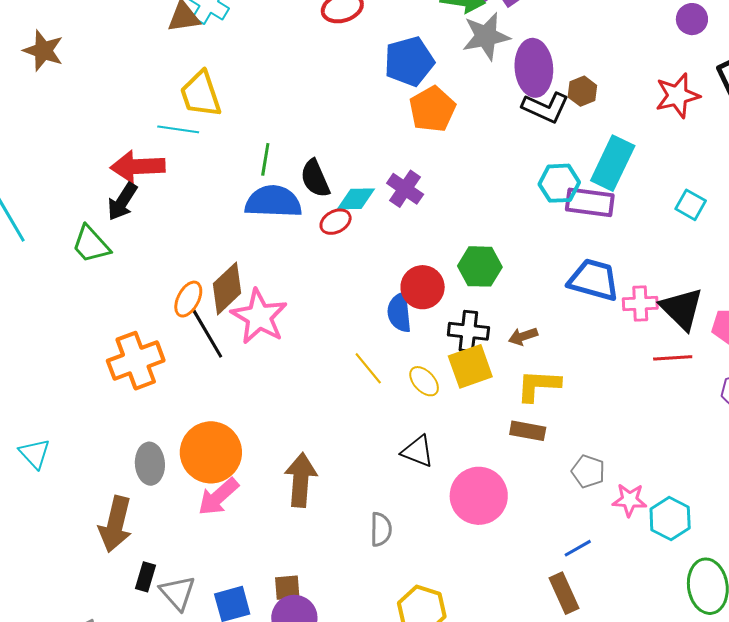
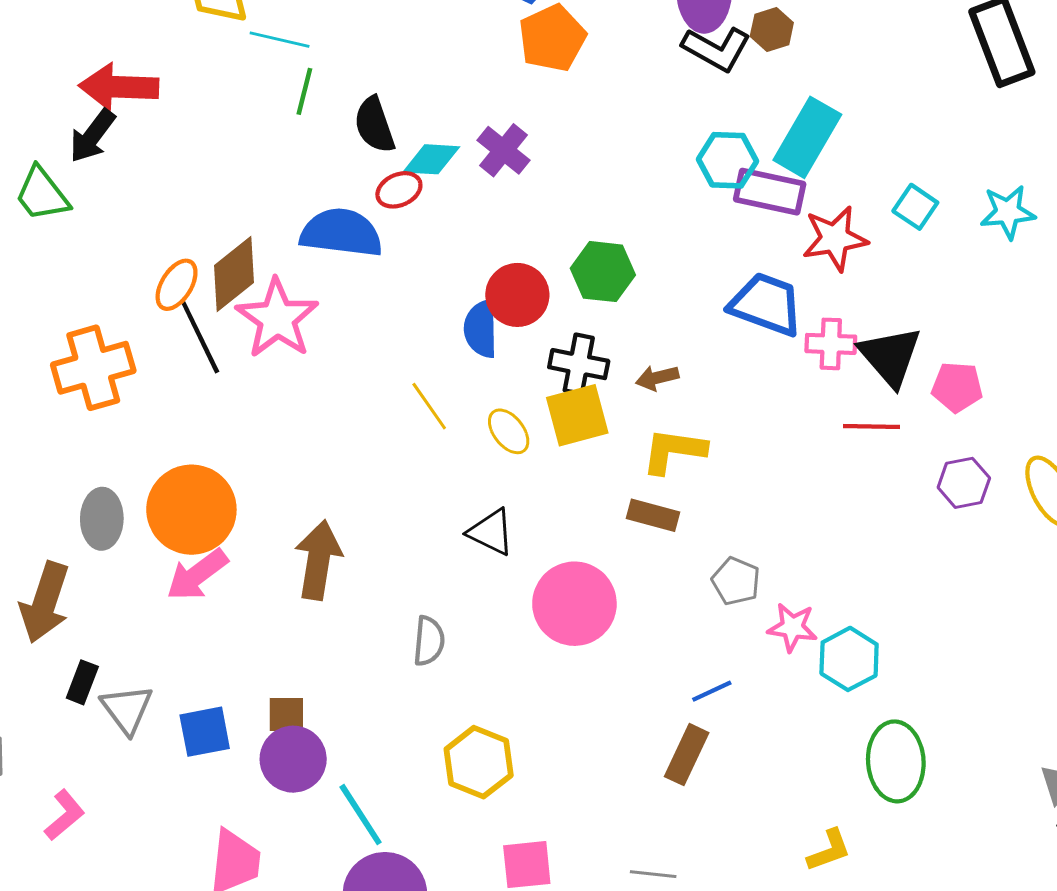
red star: (677, 96) -> (835, 239), moved
cyan line: (178, 129) -> (280, 40), moved
blue semicircle: (273, 202) -> (341, 233), moved
brown rectangle: (564, 593) -> (687, 755), turned 45

